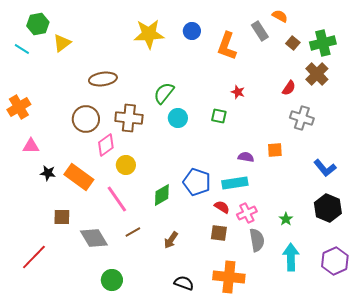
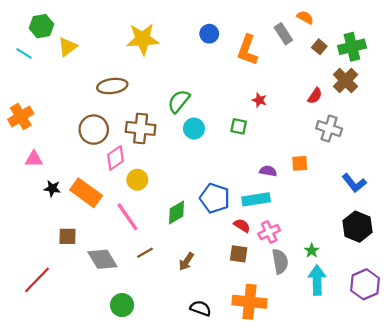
yellow star: (149, 34) -> (143, 39), moved
green star: (286, 219) -> (312, 251), moved

